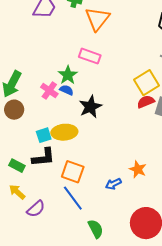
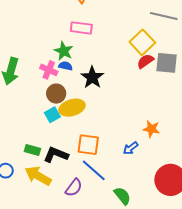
brown circle: (14, 110) -> (56, 94), moved
black L-shape: (43, 157) -> (56, 155), moved, turned -140
yellow arrow: (17, 192) -> (38, 176), size x1.5
purple semicircle: (36, 209) -> (74, 188), moved

